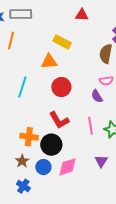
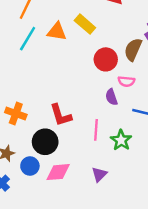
orange triangle: (49, 62) -> (57, 31), moved
cyan line: (22, 87) -> (28, 39), moved
red circle: (61, 87) -> (106, 59), moved
orange cross: (29, 137) -> (16, 114), moved

